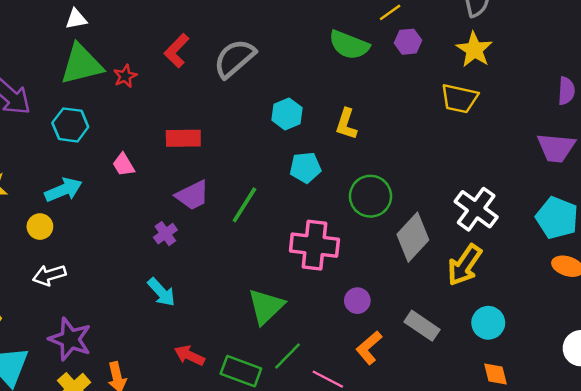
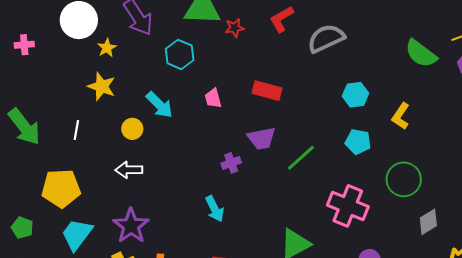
cyan arrow: (63, 190) -> (159, 105), turned 52
gray diamond: (413, 237) -> (428, 222), size x0.7

